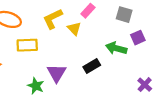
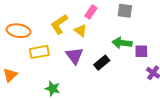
purple square: (138, 38) -> (141, 51), moved, turned 32
purple triangle: (57, 73) -> (74, 56), moved

